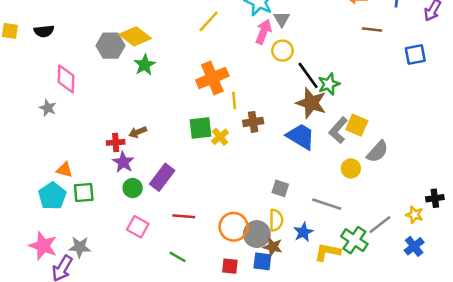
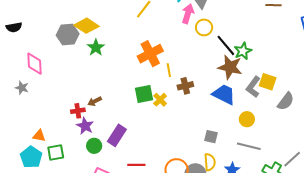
yellow circle: (351, 168) -> (247, 119), moved

